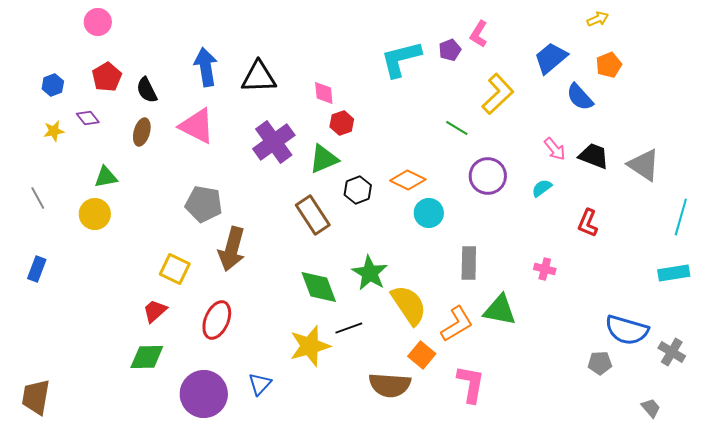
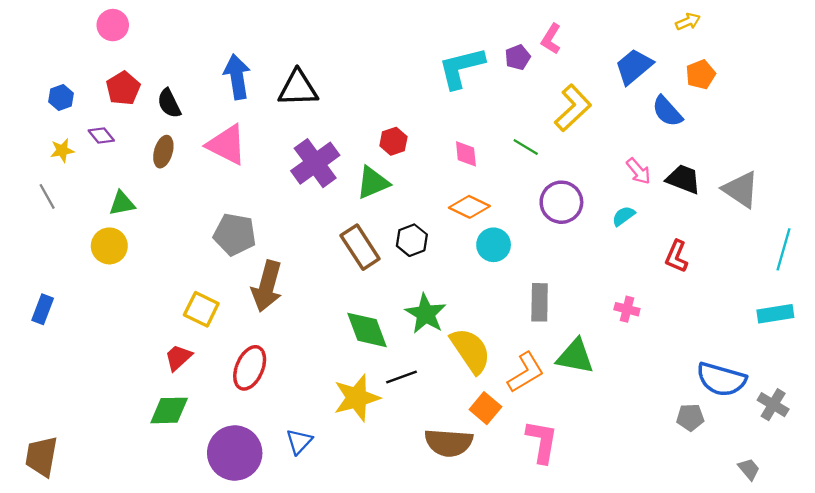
pink diamond: (324, 93) -> (466, 154), moved
black hexagon: (358, 190) -> (412, 240), moved
gray line: (38, 198) -> (47, 196), moved

